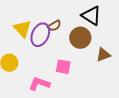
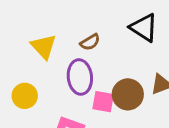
purple ellipse: (40, 35) -> (80, 77), moved, turned -30
brown circle: (80, 38) -> (128, 94), moved

